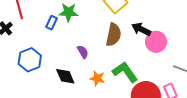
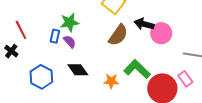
brown semicircle: (114, 35) -> (118, 35), turned 35
purple semicircle: (83, 52) -> (70, 42), moved
black diamond: (65, 76) -> (78, 70), moved

